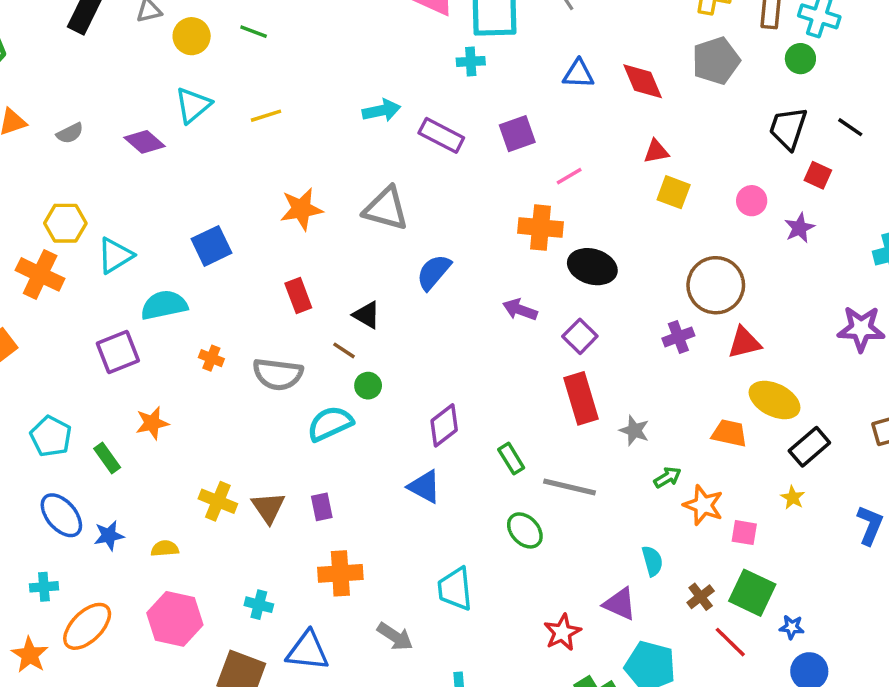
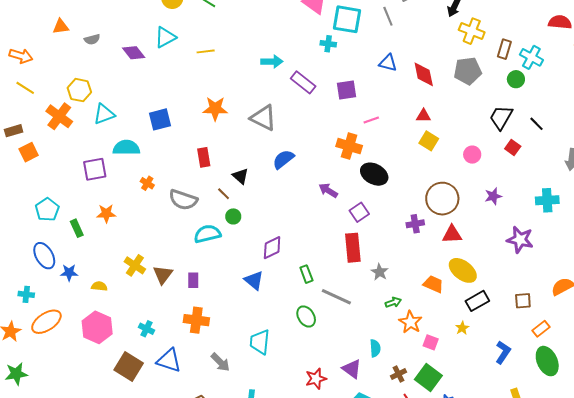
purple star: (800, 228) -> (493, 196), moved

